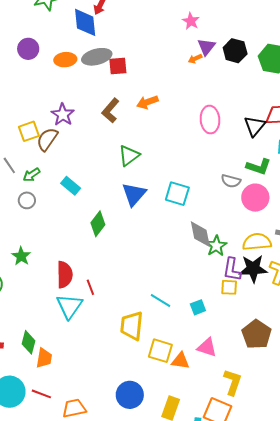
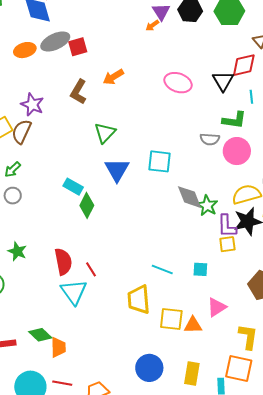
pink ellipse: (210, 120) -> (178, 83), turned -56
cyan rectangle: (71, 186) -> (73, 187), moved
cyan square: (198, 307) -> (200, 269), turned 35
green diamond: (29, 342) -> (40, 335), turned -50
pink triangle: (207, 347) -> (217, 307), turned -40

